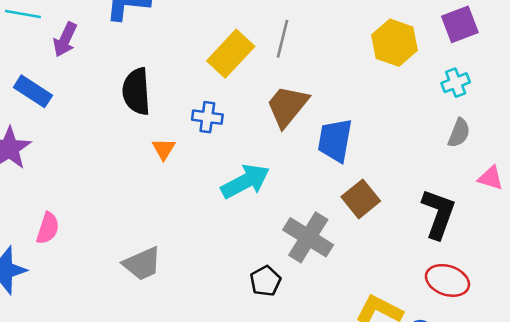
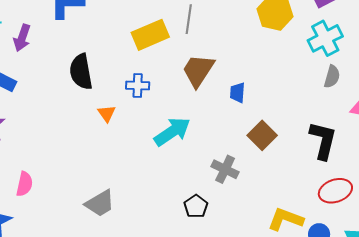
yellow rectangle: (231, 54) -> (150, 35), turned 30
cyan cross: (456, 83) -> (325, 38), size x1.6
blue trapezoid: (335, 140) -> (237, 93), size x0.6
gray cross: (308, 237) -> (225, 169), size x0.7
red ellipse: (447, 280) -> (335, 191), turned -32

